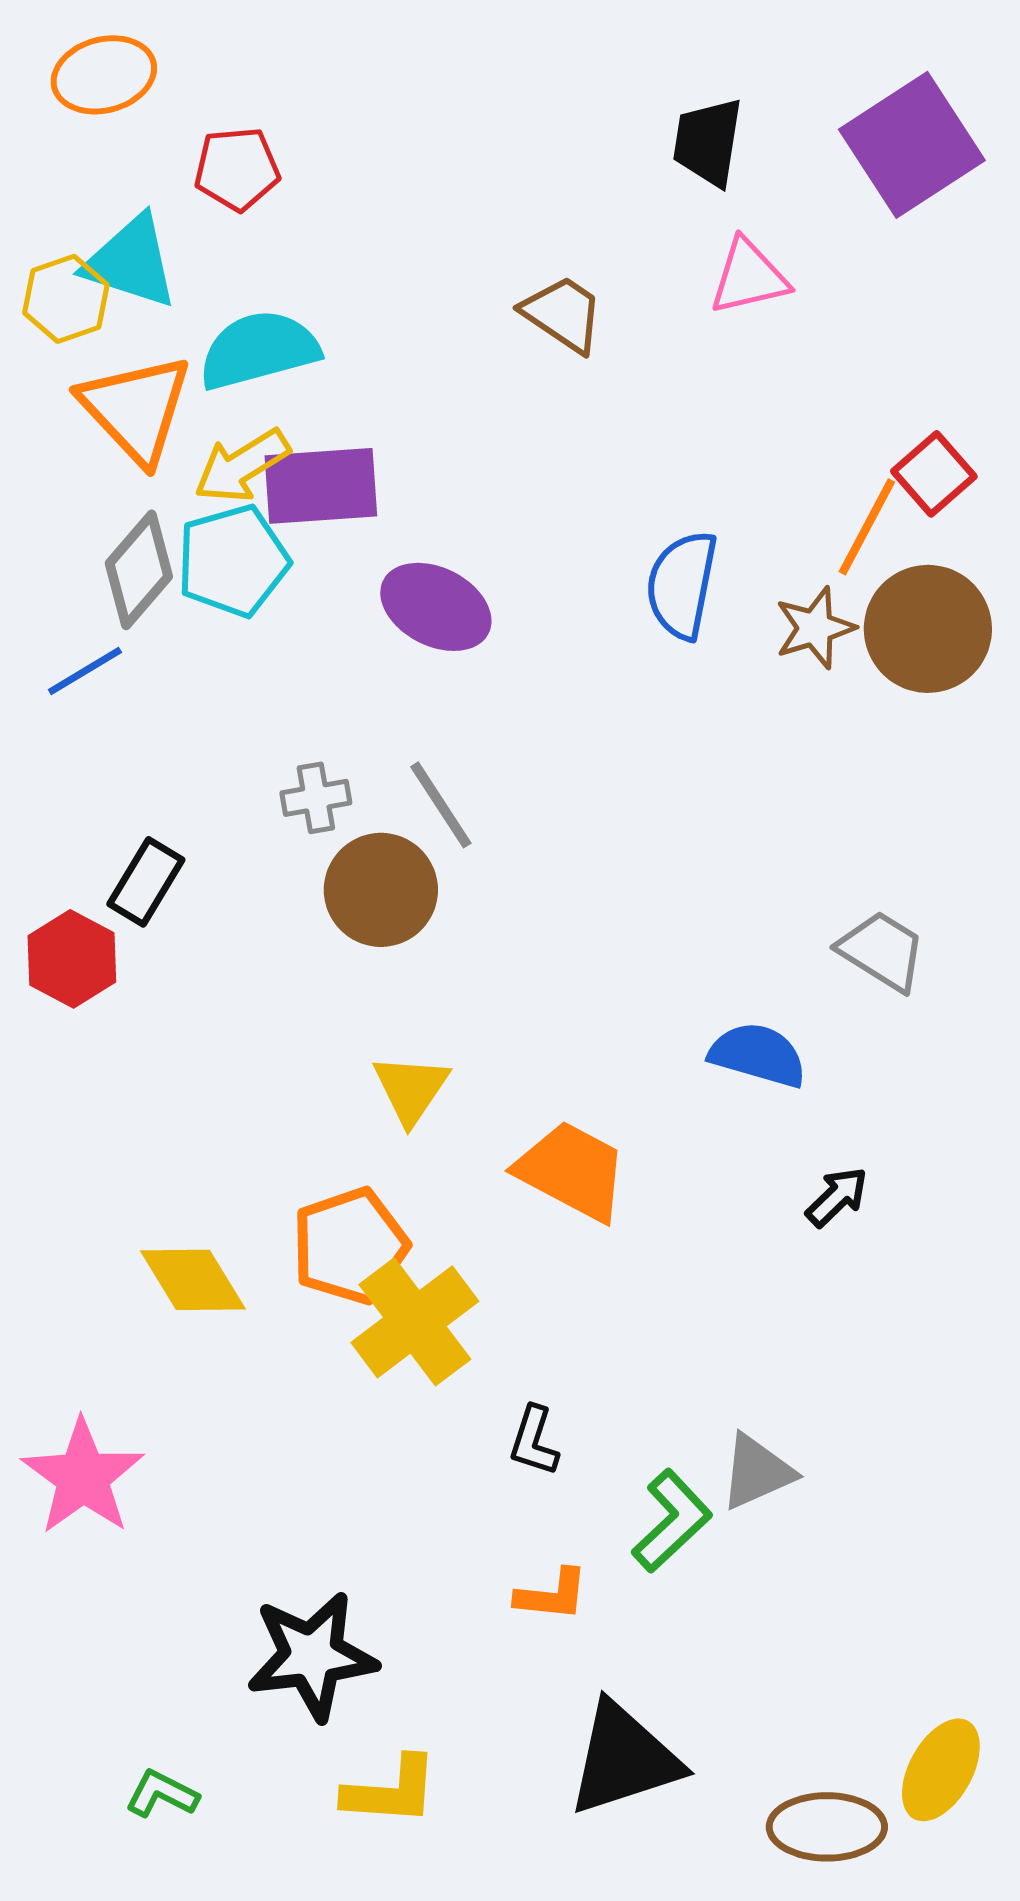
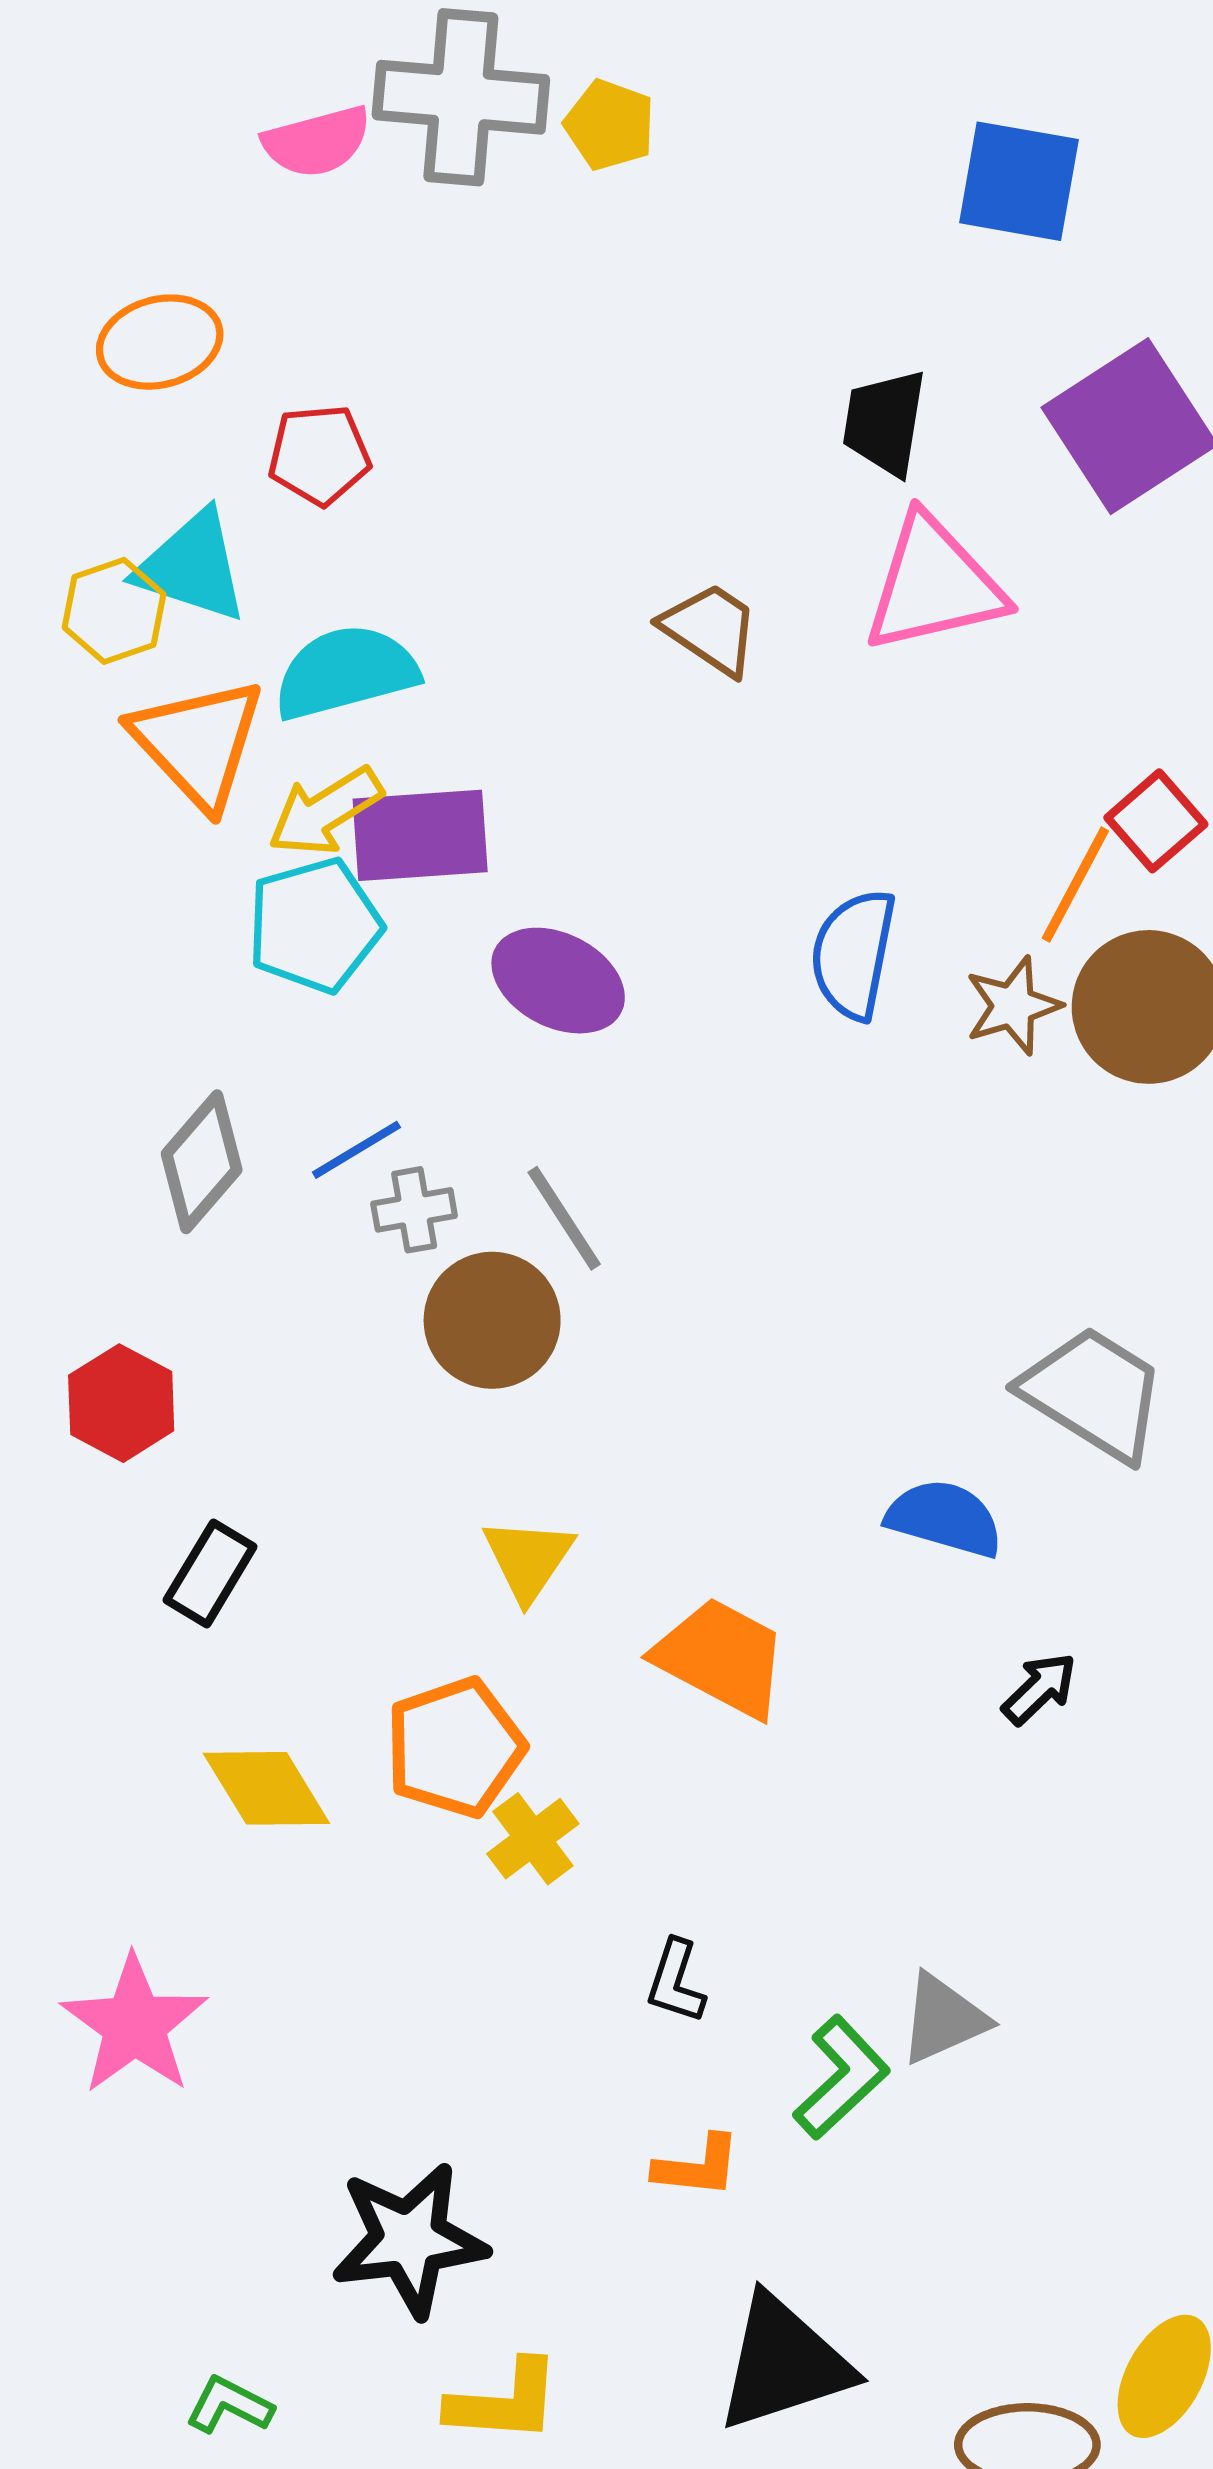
pink triangle: (749, 277) -> (934, 584), size x1.5
gray diamond: (139, 570) -> (202, 1162), moved
blue line: (85, 671) -> (356, 1150), moved
black rectangle: (146, 882) -> (210, 1573), moved
gray trapezoid: (882, 951) -> (1093, 1393), size x1.4
yellow cross: (415, 1322) -> (533, 1839), size x0.6

